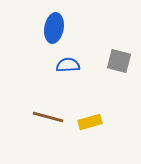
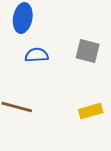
yellow rectangle: (90, 122) -> (91, 111), moved

